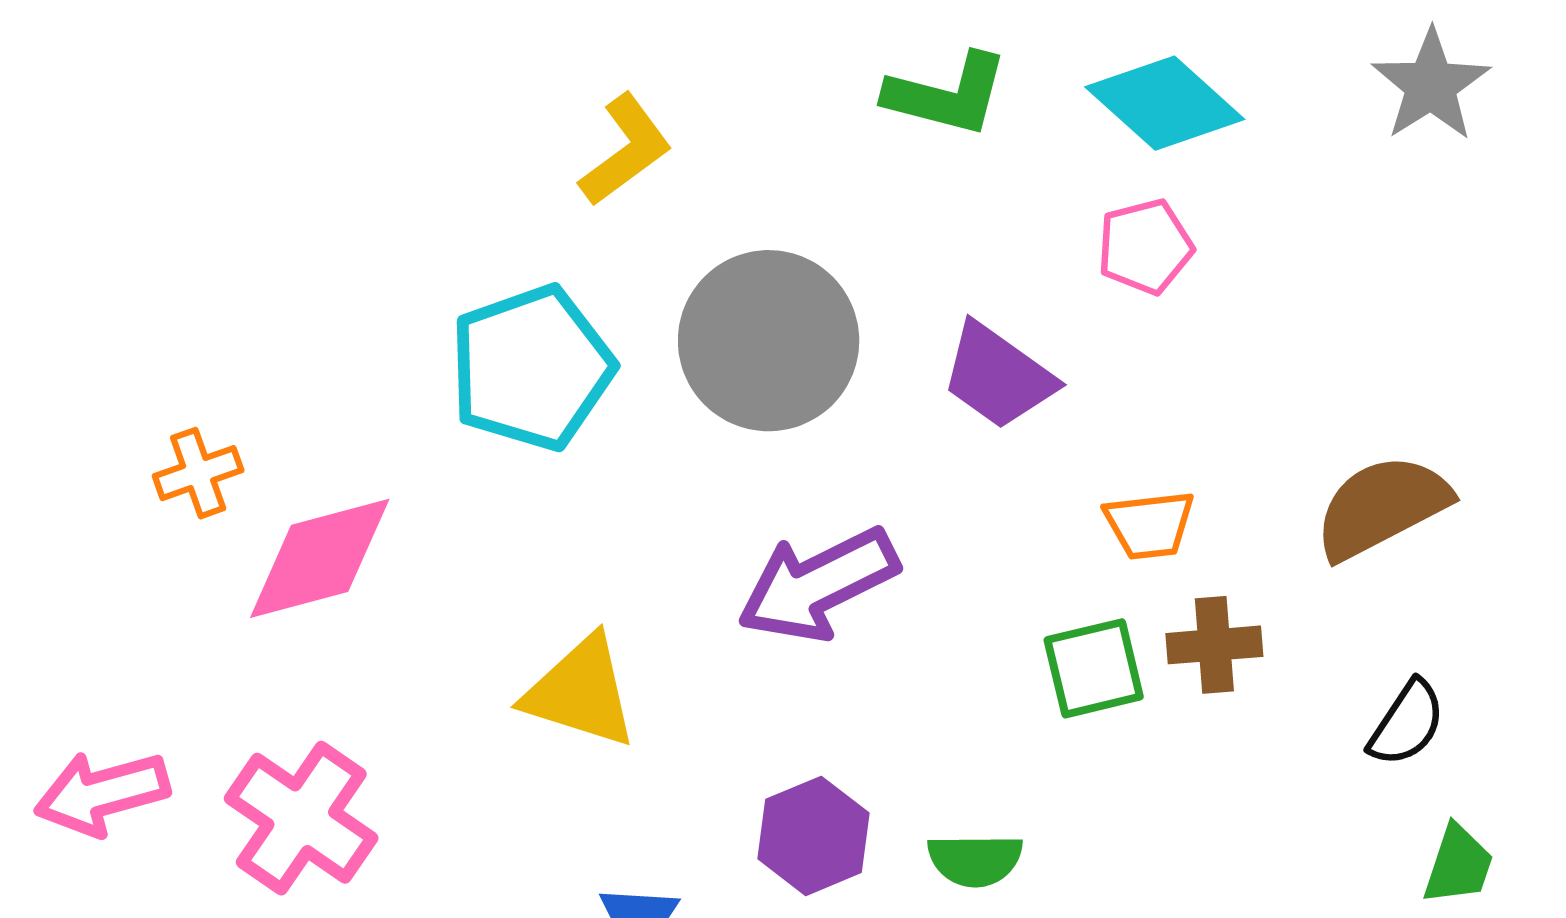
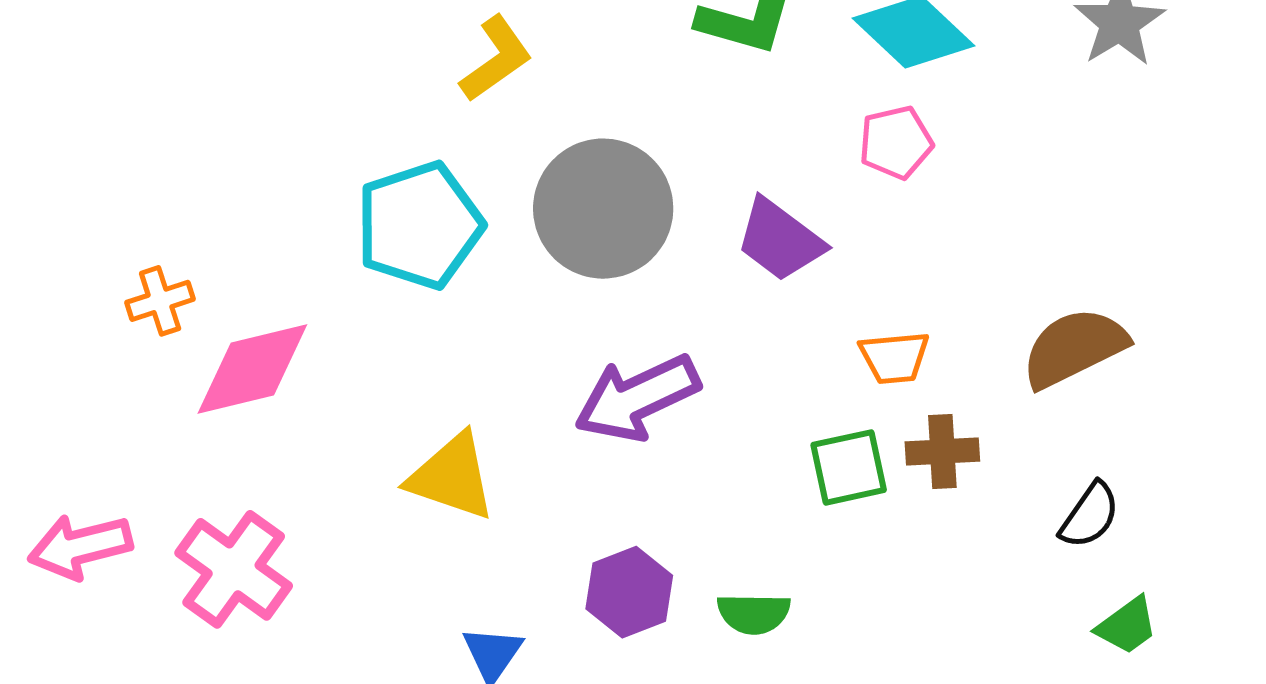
green trapezoid: (1458, 865) -> (1127, 626), turned 34

